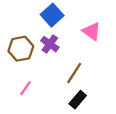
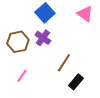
pink triangle: (92, 31) -> (85, 14), moved
black rectangle: (78, 100) -> (76, 82), moved

